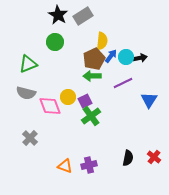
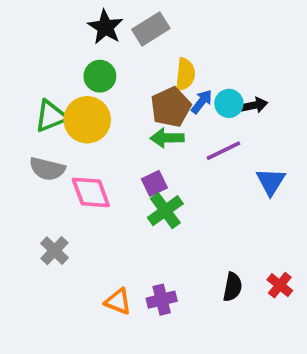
yellow circle: (68, 97) -> (87, 120), moved, size x1.6

